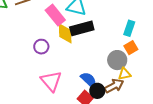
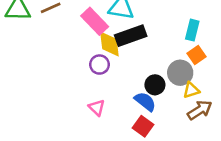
purple circle: (41, 47) -> (100, 65), moved
pink triangle: (51, 81) -> (97, 108), size x0.6
brown arrow: (114, 86) -> (200, 110), moved
black circle: (97, 91) -> (155, 85), moved

